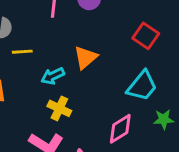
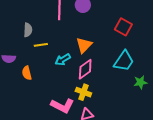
yellow cross: (59, 108) -> (83, 92), moved
pink diamond: (120, 129) -> (85, 69), moved

